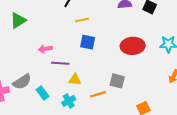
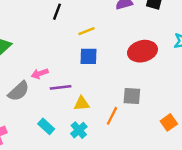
yellow line: (82, 20) -> (87, 31), moved
gray semicircle: (22, 82) -> (19, 91), moved
orange line: (98, 94) -> (112, 116), turned -35

